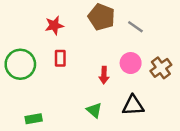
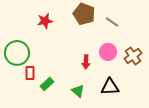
red rectangle: (60, 58) -> (30, 73), moved
green rectangle: (34, 119) -> (47, 84), moved, turned -32

